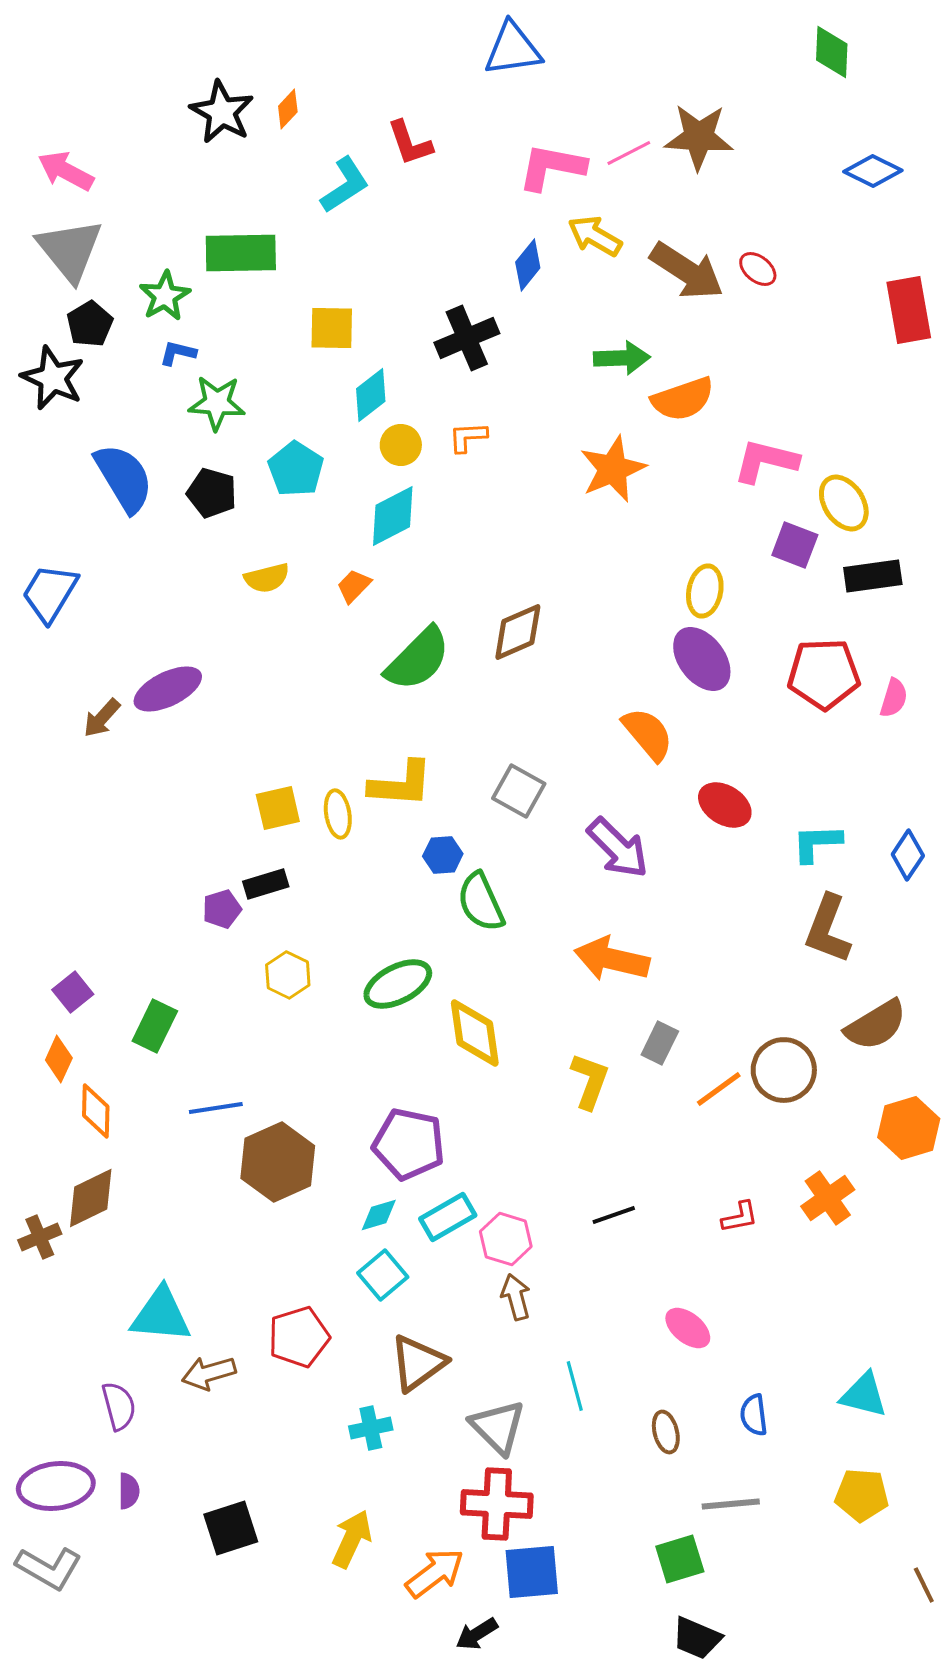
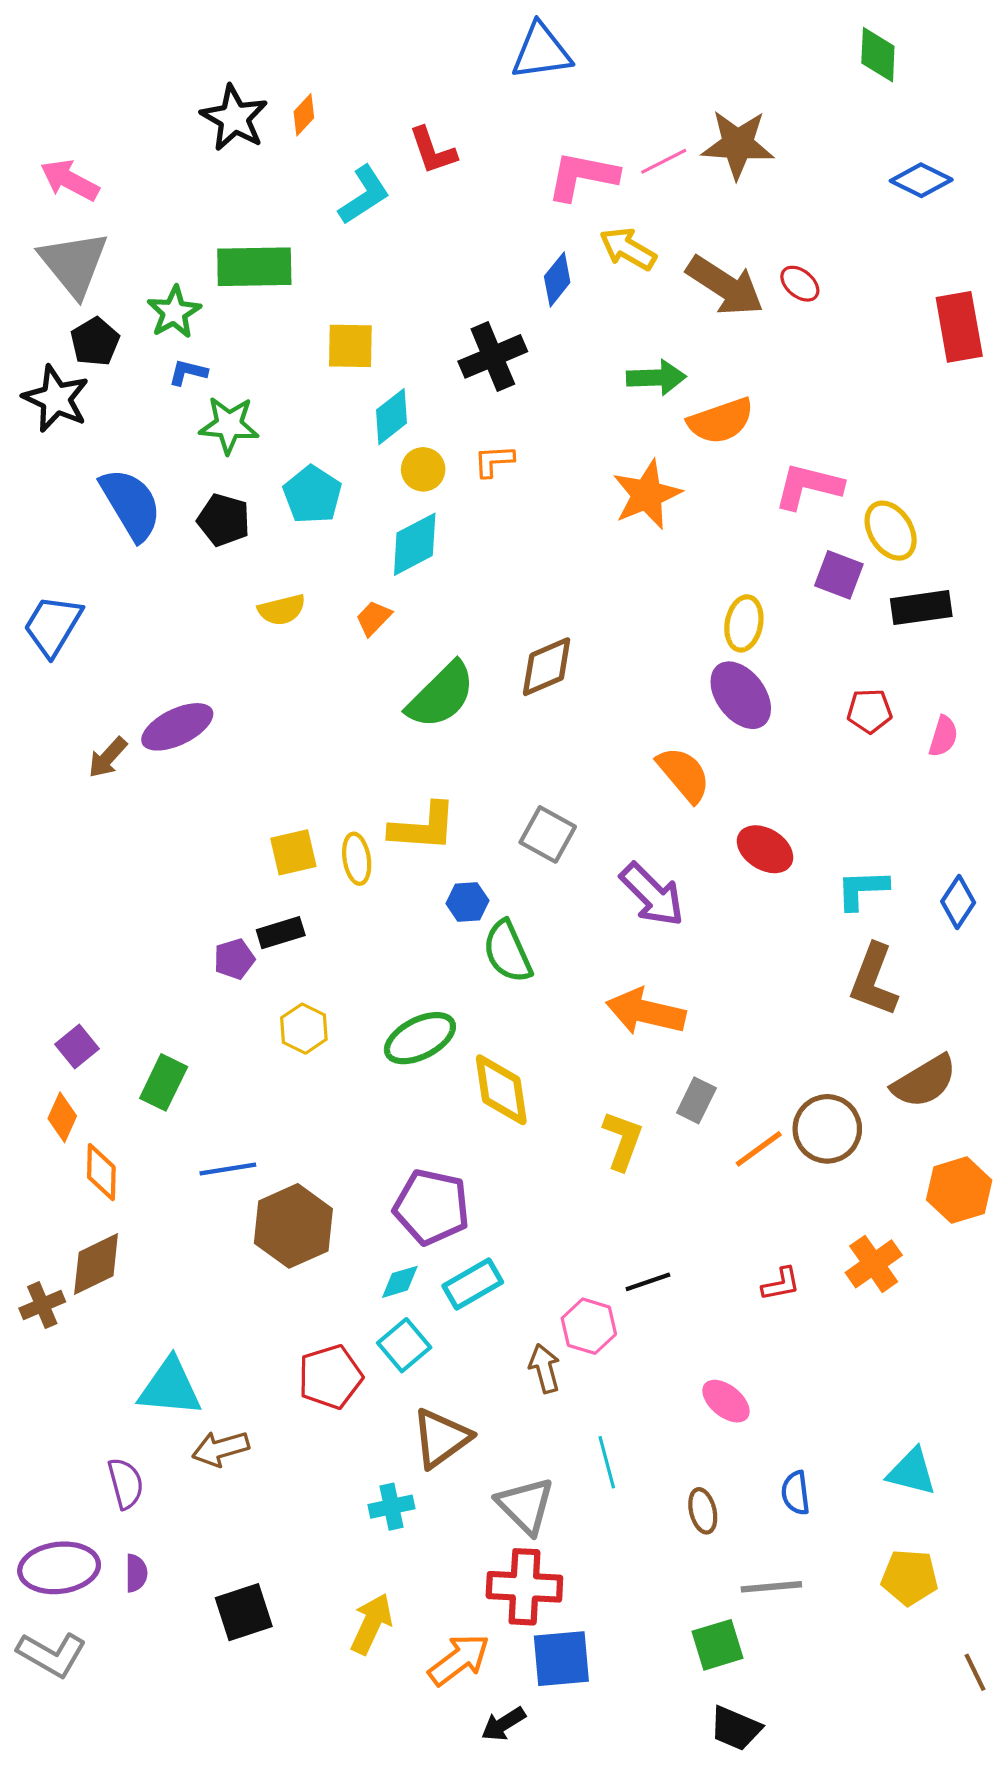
red pentagon: (824, 674) -> (869, 711), size x0.6
pink hexagon: (506, 1239) -> (589, 1326), moved
red pentagon: (299, 1337) -> (330, 1377), moved

